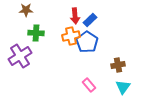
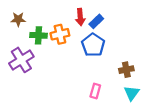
brown star: (26, 10) -> (18, 19), moved
orange cross: (71, 36) -> (60, 34), moved
pink rectangle: (89, 85) -> (95, 91), turned 56

